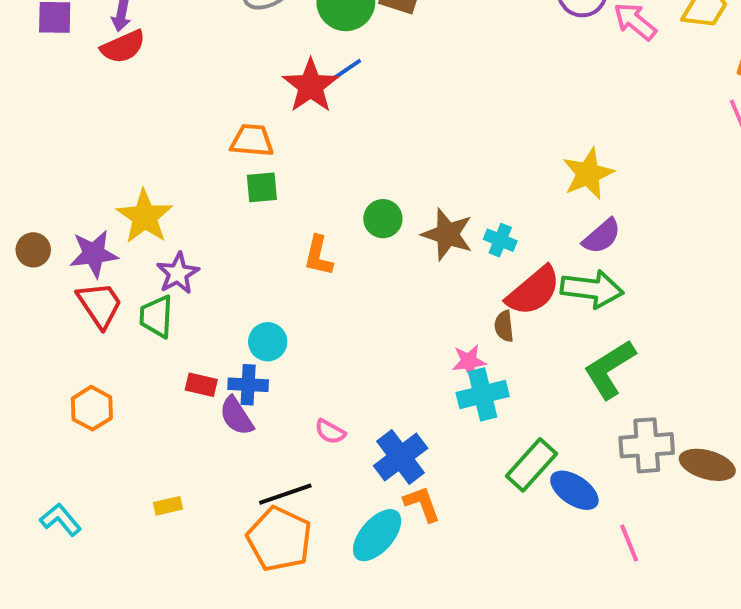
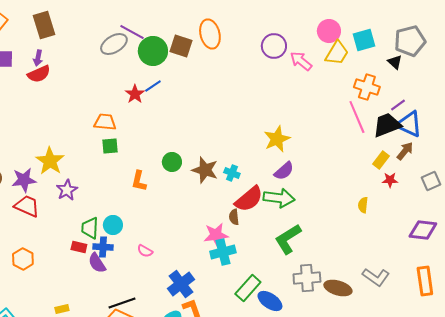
red star: (311, 86) -> (135, 94), size x0.7
red trapezoid: (100, 305) -> (27, 206), turned -32
green trapezoid: (156, 316) -> (90, 228), moved
pink star: (469, 361) -> (216, 235), size x1.4
pink semicircle: (330, 432) -> (145, 251), moved

